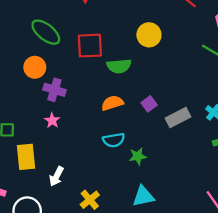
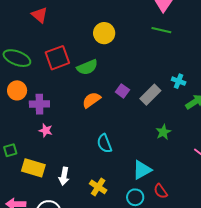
cyan semicircle: (114, 140) -> (104, 143), moved, turned 96
green star: (138, 156) -> (163, 132), moved
yellow rectangle: (26, 157) -> (33, 168), turned -50

